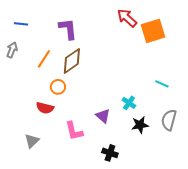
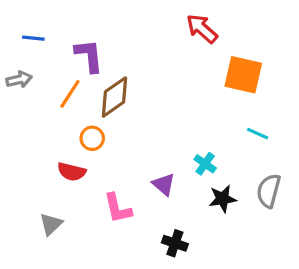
purple L-shape: (68, 29) -> (89, 56), moved
orange square: (153, 31) -> (243, 75), moved, turned 30
gray arrow: (12, 50) -> (19, 79), turned 56

